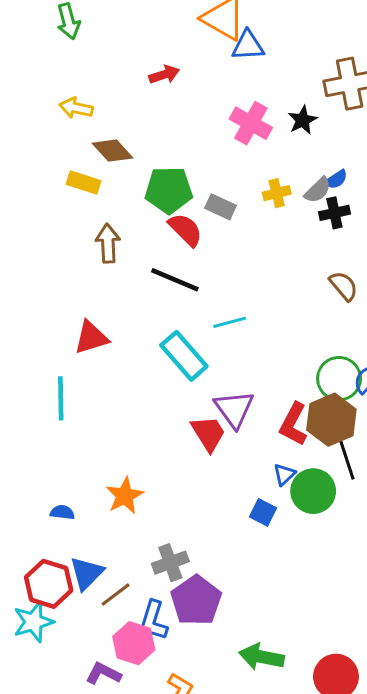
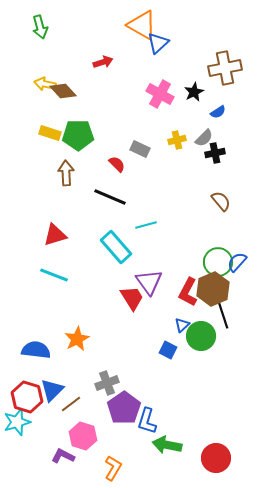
blue triangle: (248, 46) -> (158, 43), turned -40
brown diamond: (113, 151) -> (63, 91), moved
blue semicircle: (336, 179) -> (218, 112), moved
green pentagon: (169, 190) -> (78, 135), moved
red semicircle: (185, 230) -> (117, 164), size x0.7
cyan line: (61, 398) -> (54, 275), moved, turned -68
blue semicircle: (62, 512) -> (36, 350), size x1.8
blue L-shape: (154, 620) -> (147, 421), moved

